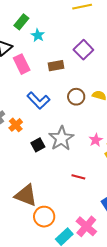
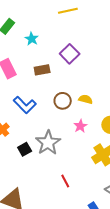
cyan star: (38, 35) -> (32, 39), moved
pink star: (96, 140) -> (80, 126), moved
red line: (78, 177) -> (65, 181), turned 48

